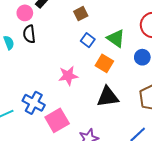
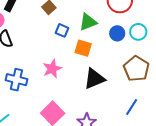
green triangle: (116, 38) -> (88, 22), turned -42
blue cross: (34, 103) -> (16, 80), moved

